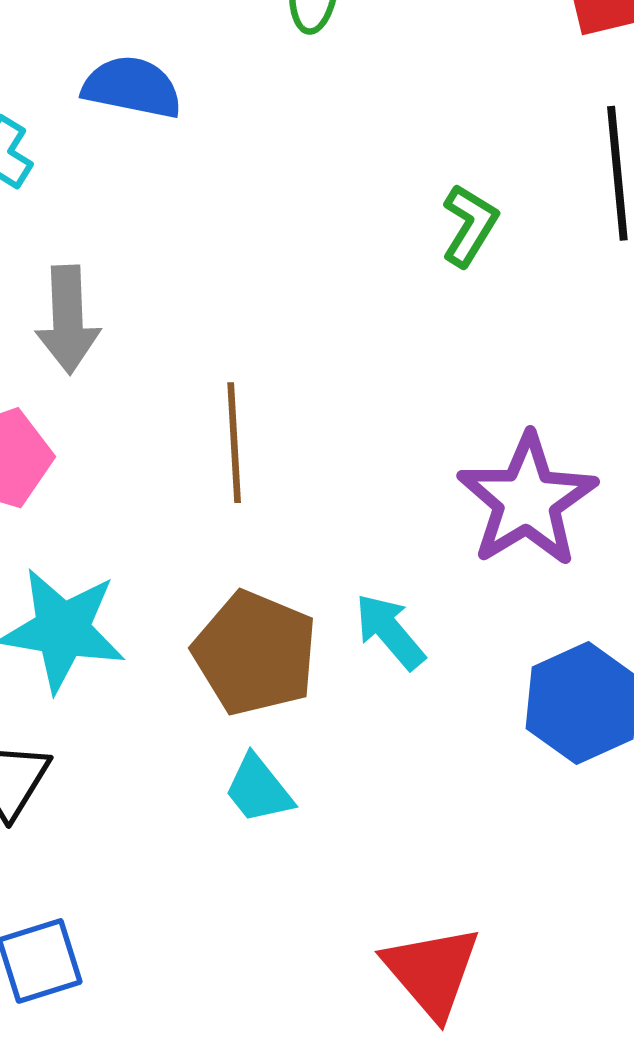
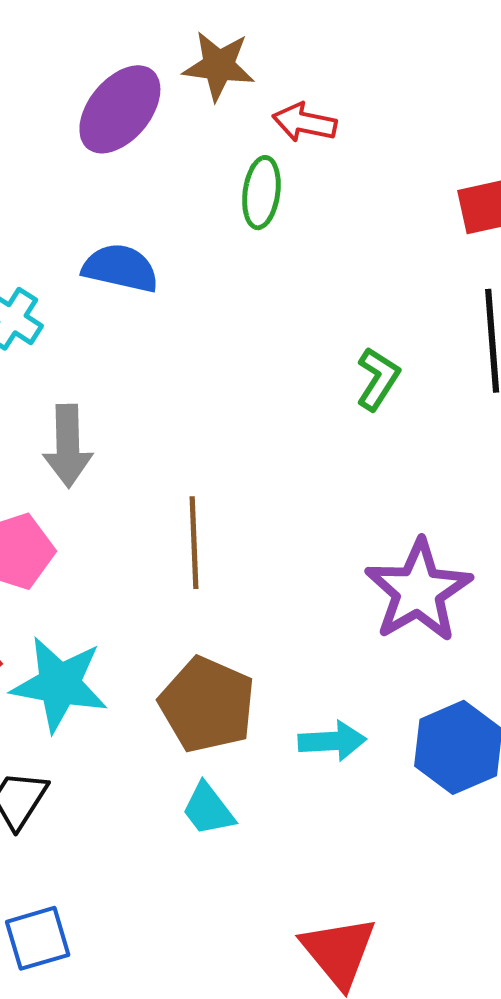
cyan arrow: (390, 631) -> (332, 741), moved, turned 126

